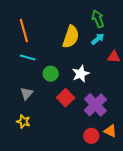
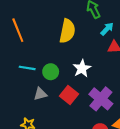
cyan arrow: (98, 39) -> (107, 29), moved
cyan line: (28, 58) -> (27, 68), moved
gray triangle: (27, 93) -> (40, 94), moved, turned 40

